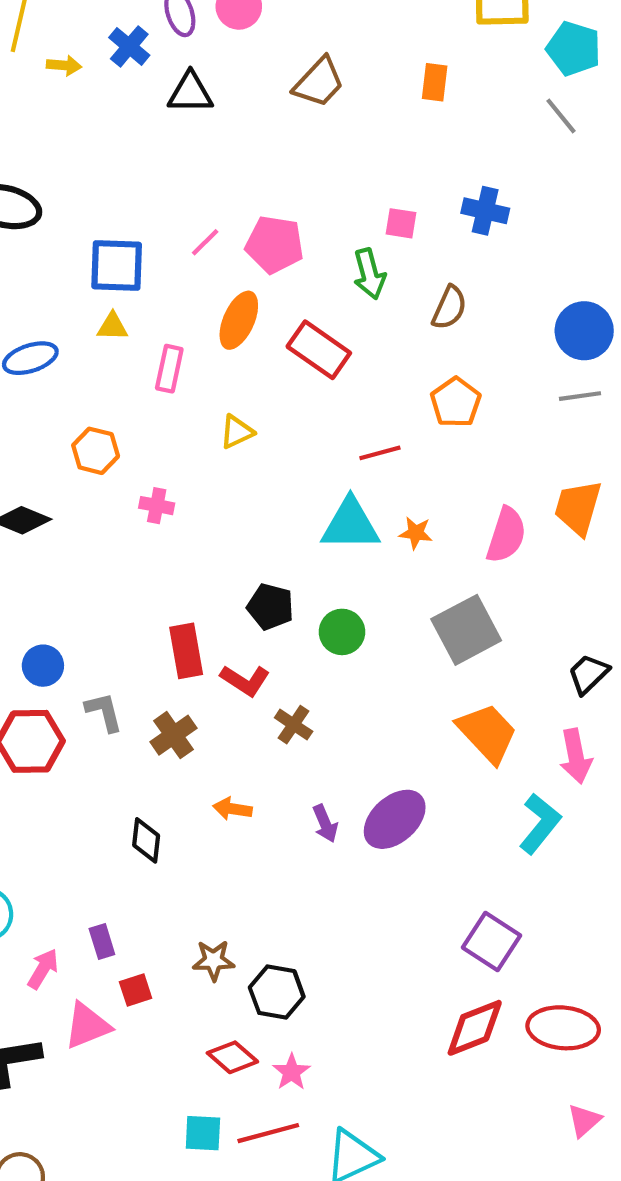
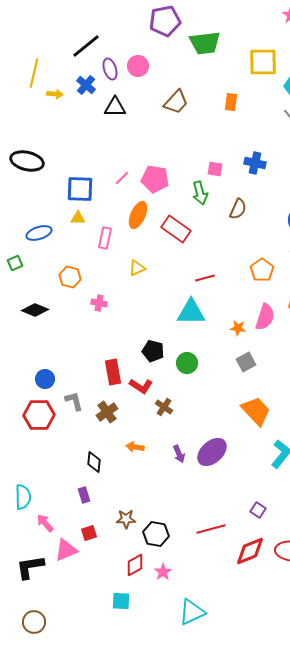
orange pentagon: (456, 402) -> (262, 270), moved
orange star: (416, 533) -> (238, 328), moved
gray square: (466, 630) -> (246, 362), size x0.6
purple rectangle: (102, 941) -> (84, 495), moved
purple square: (492, 941) -> (258, 510), size x0.6
pink arrow: (43, 969) -> (45, 523), turned -72
red diamond: (232, 1057) -> (135, 565), turned -70
red line: (268, 1133) -> (211, 529), moved

